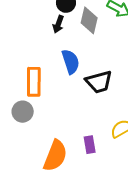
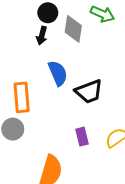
purple rectangle: (90, 145) -> (82, 137), moved

